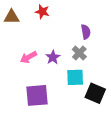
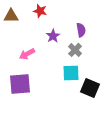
purple star: (53, 57) -> (53, 36), moved
purple square: (37, 95) -> (20, 84), moved

